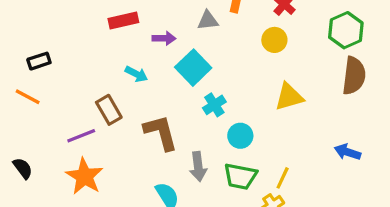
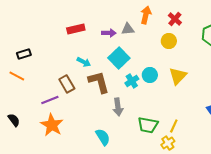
purple arrow: (164, 38) -> (109, 33), moved
yellow triangle: (289, 97) -> (178, 76), turned -30
brown L-shape: (161, 133) -> (99, 82), moved
cyan circle: (240, 136) -> (150, 75), moved
gray arrow: (198, 167) -> (118, 107), moved

